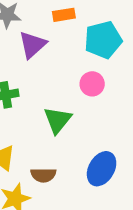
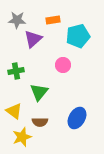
pink circle: (92, 84) -> (63, 65), moved
green triangle: (58, 120) -> (39, 92), moved

